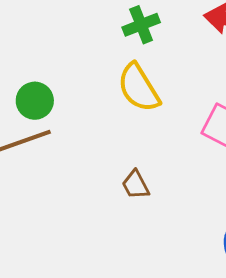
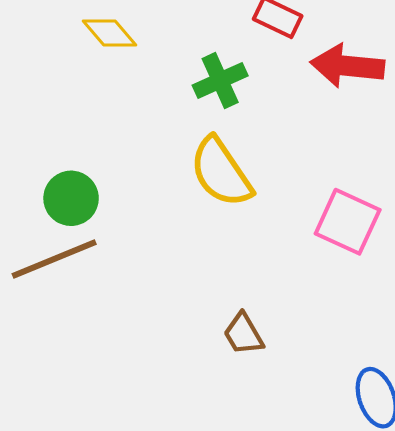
brown trapezoid: (136, 185) -> (243, 334), moved

